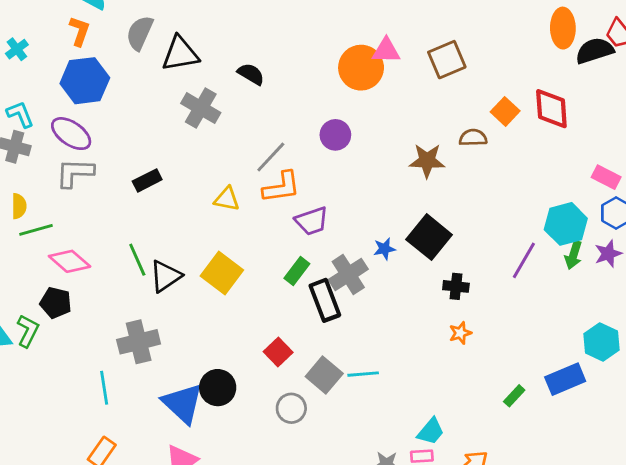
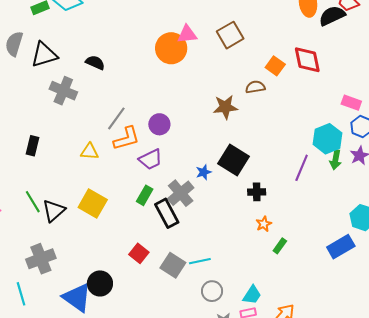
purple circle: (335, 135) -> (159, 124), moved
black rectangle: (147, 180) -> (32, 146), turned -42
green rectangle: (514, 396) -> (280, 246), moved
gray circle: (291, 408) -> (212, 291), moved

